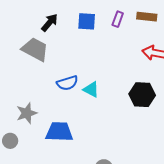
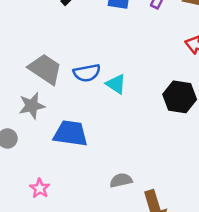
gray trapezoid: (35, 49) -> (45, 69), moved

